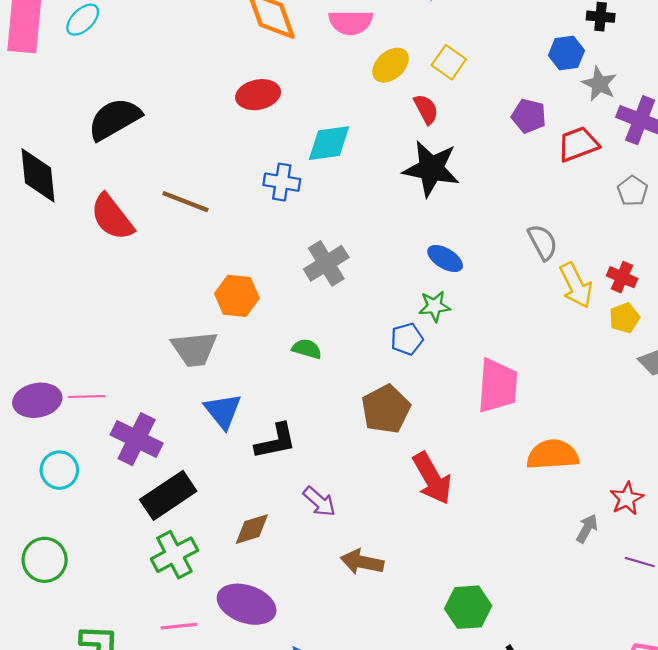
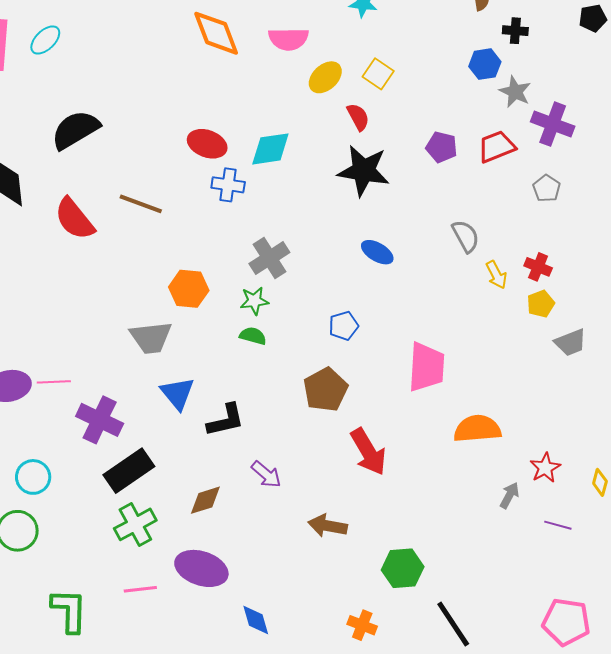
red ellipse: (258, 95) -> (207, 144), moved, turned 33
purple pentagon: (529, 116) -> (442, 147), moved
yellow arrow: (576, 285) -> (496, 275), size x0.7
green star: (434, 306) -> (254, 301), moved
cyan circle: (59, 470) -> (33, 477), moved
brown arrow: (362, 562) -> (328, 526), moved

